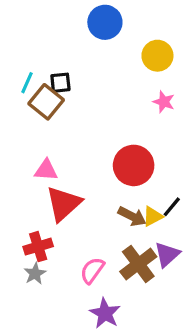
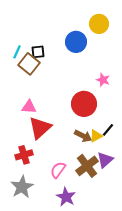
blue circle: (105, 22) -> (76, 42), moved
yellow circle: (157, 56) -> (99, 24), moved
pink star: (164, 102) -> (103, 80), moved
gray star: (35, 274) -> (22, 187), moved, size x1.6

